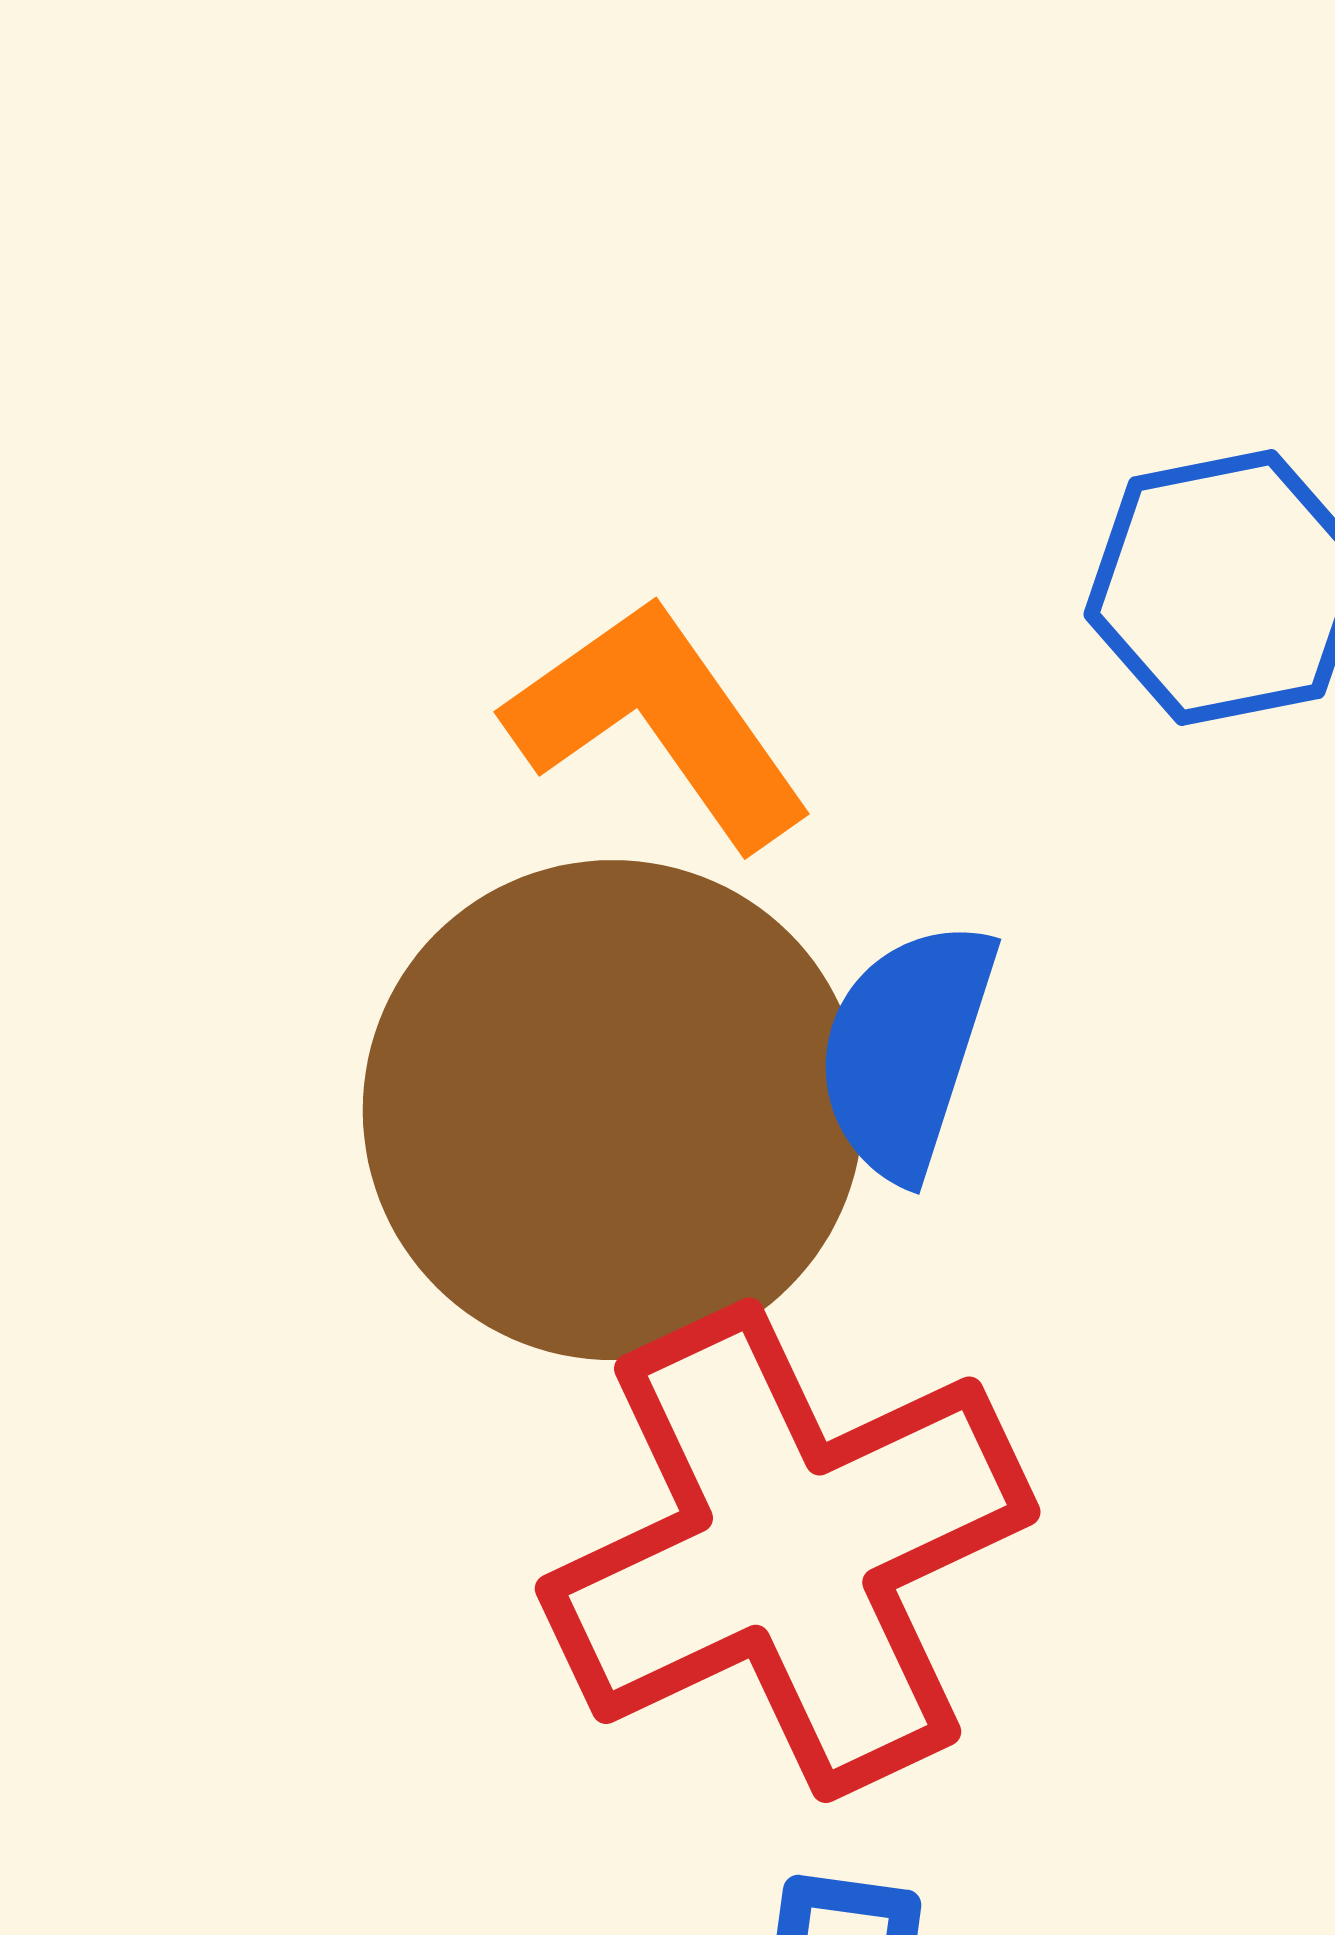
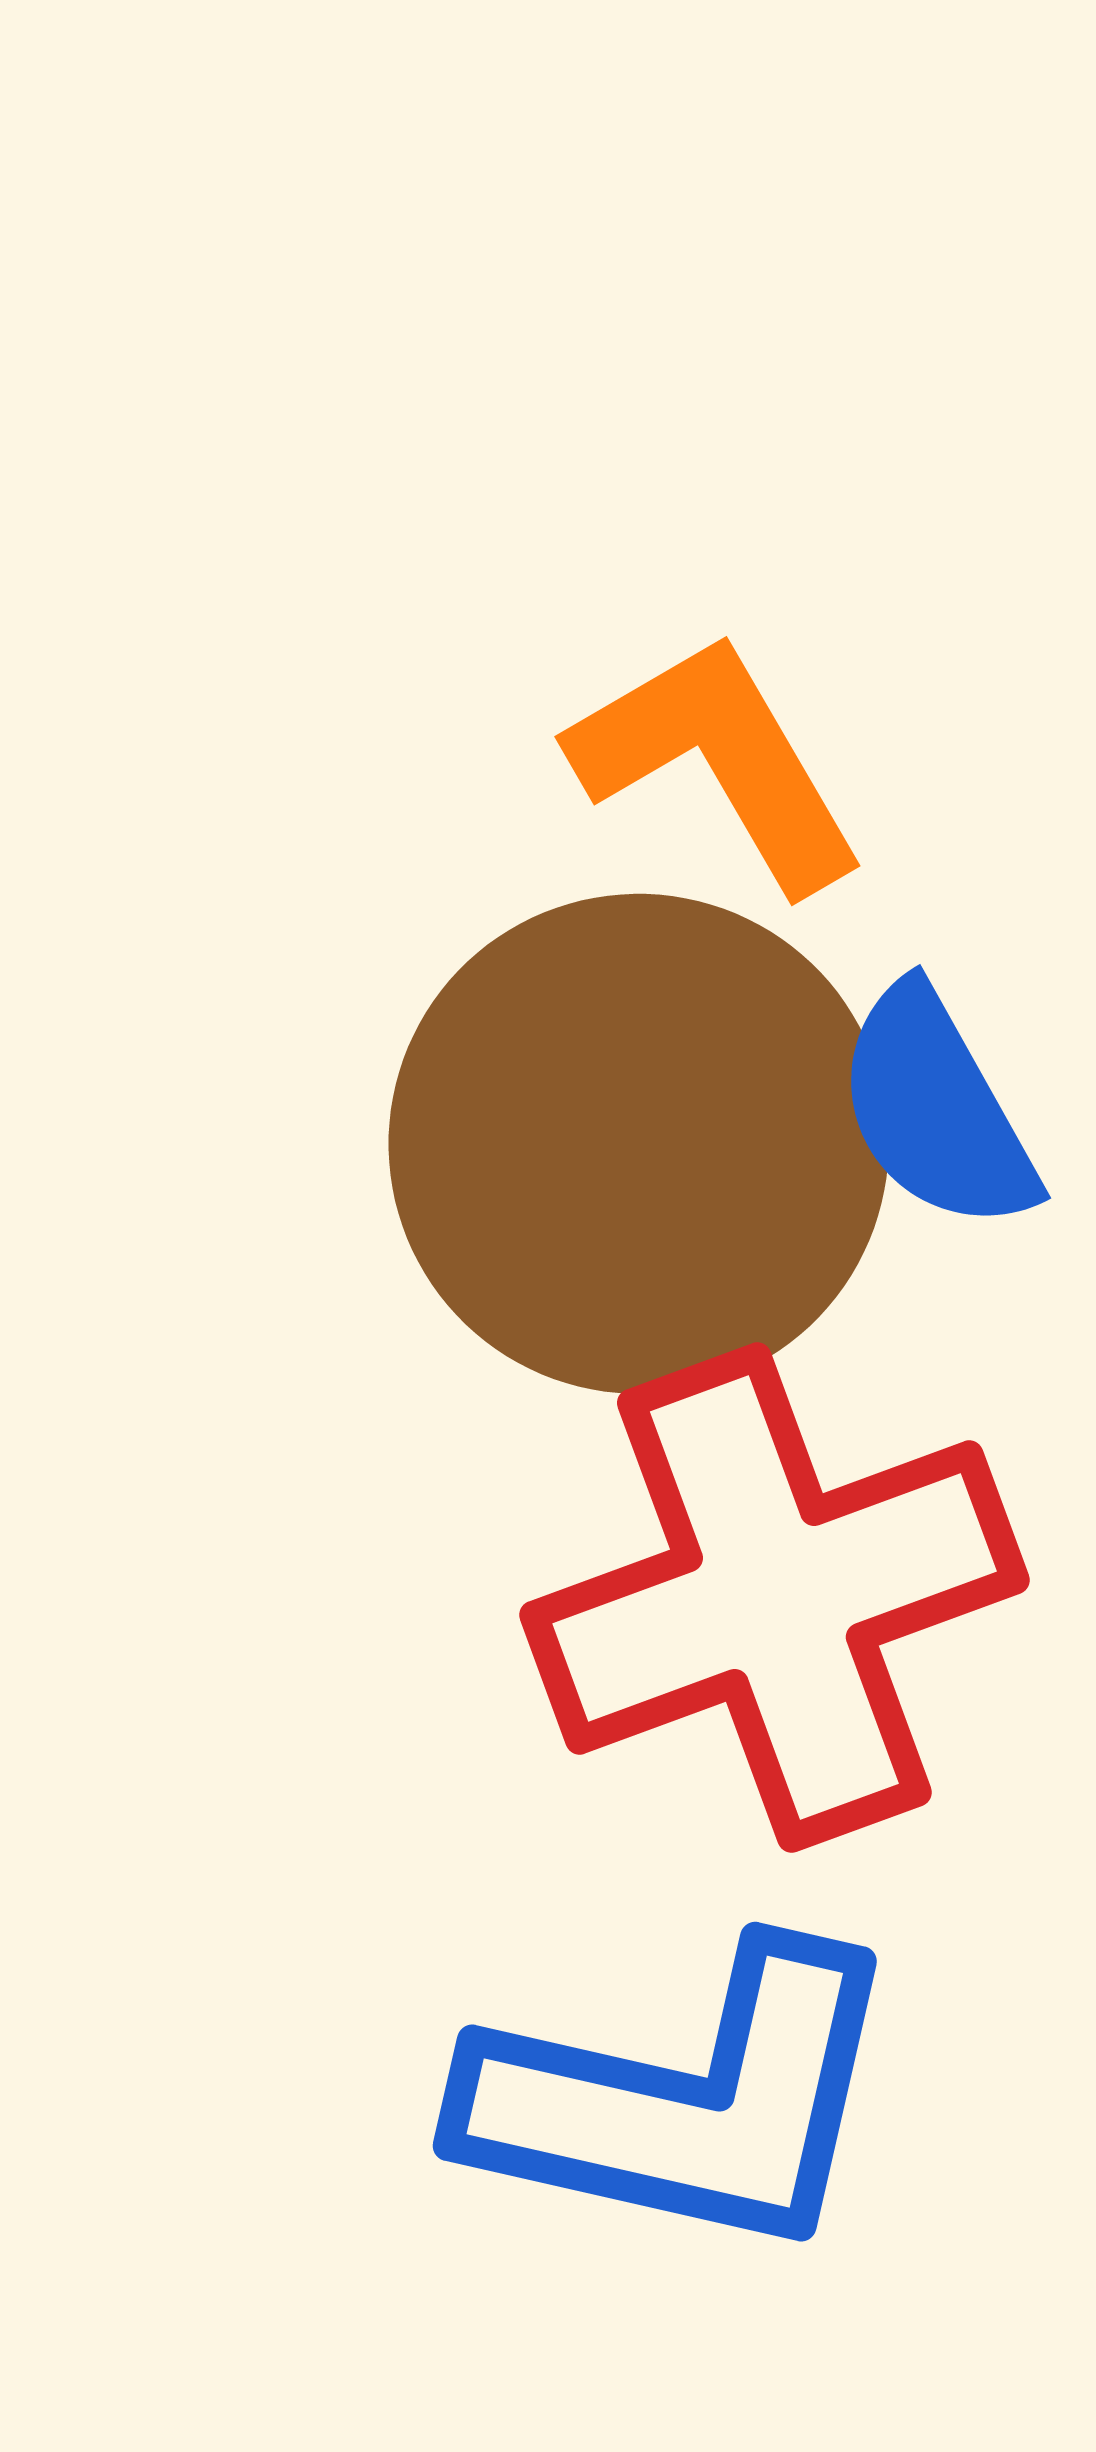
blue semicircle: (906, 1049) -> (936, 1109), turned -52

